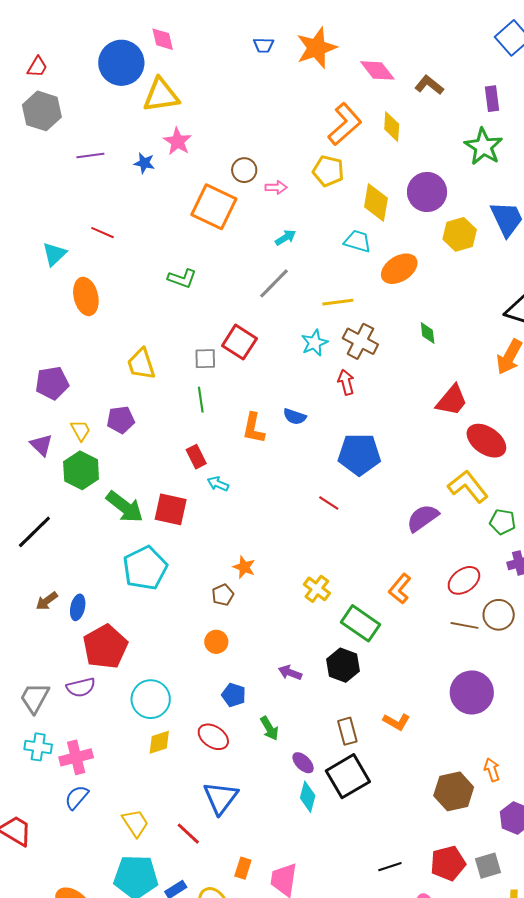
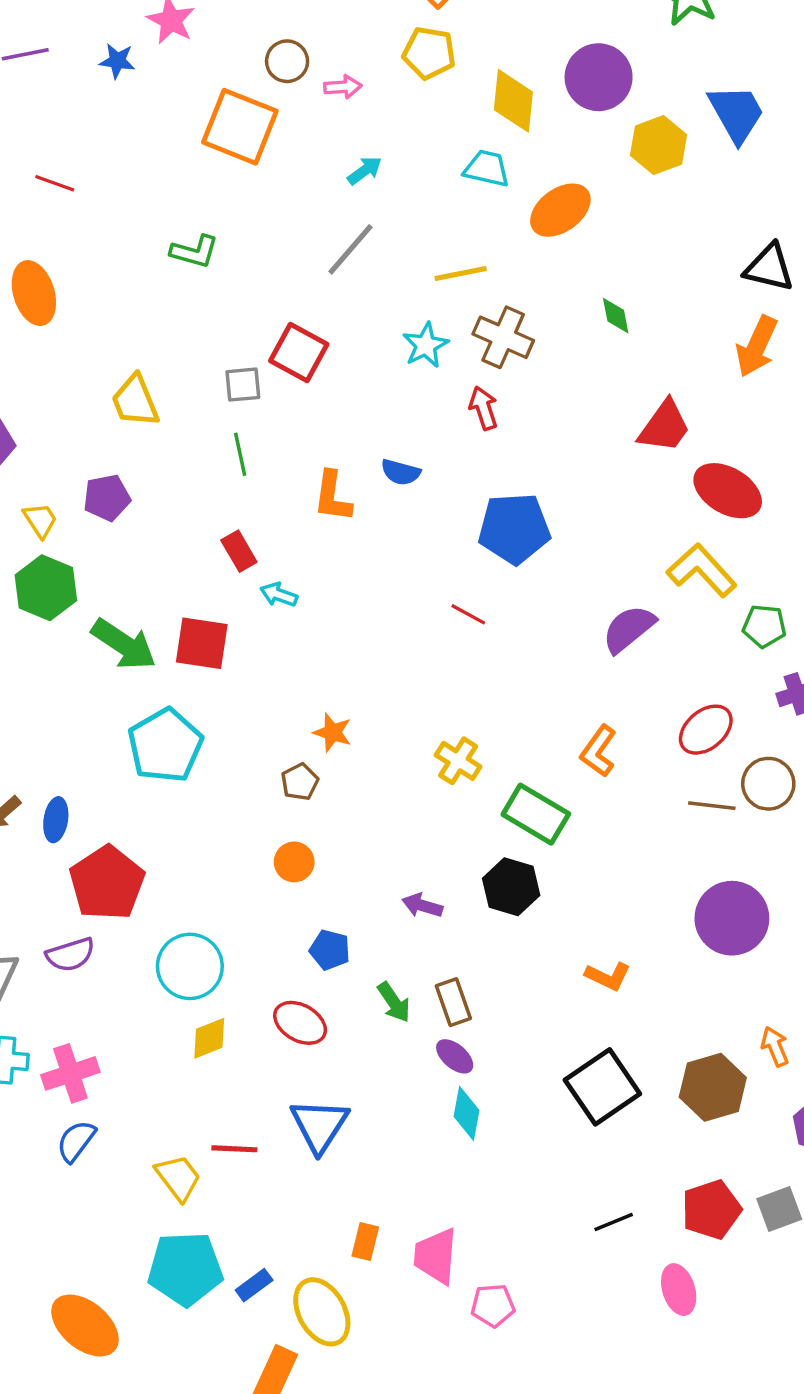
brown rectangle: (347, 731) -> (453, 1002), moved
black square: (348, 776) -> (602, 1087), moved
red line: (188, 834) -> (234, 1149), moved, turned -36

